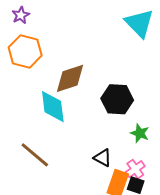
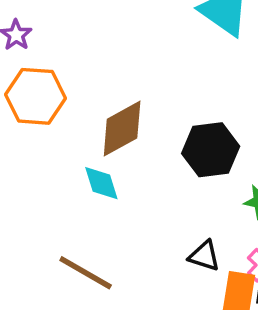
cyan diamond: (53, 107) -> (101, 183), size x0.7

